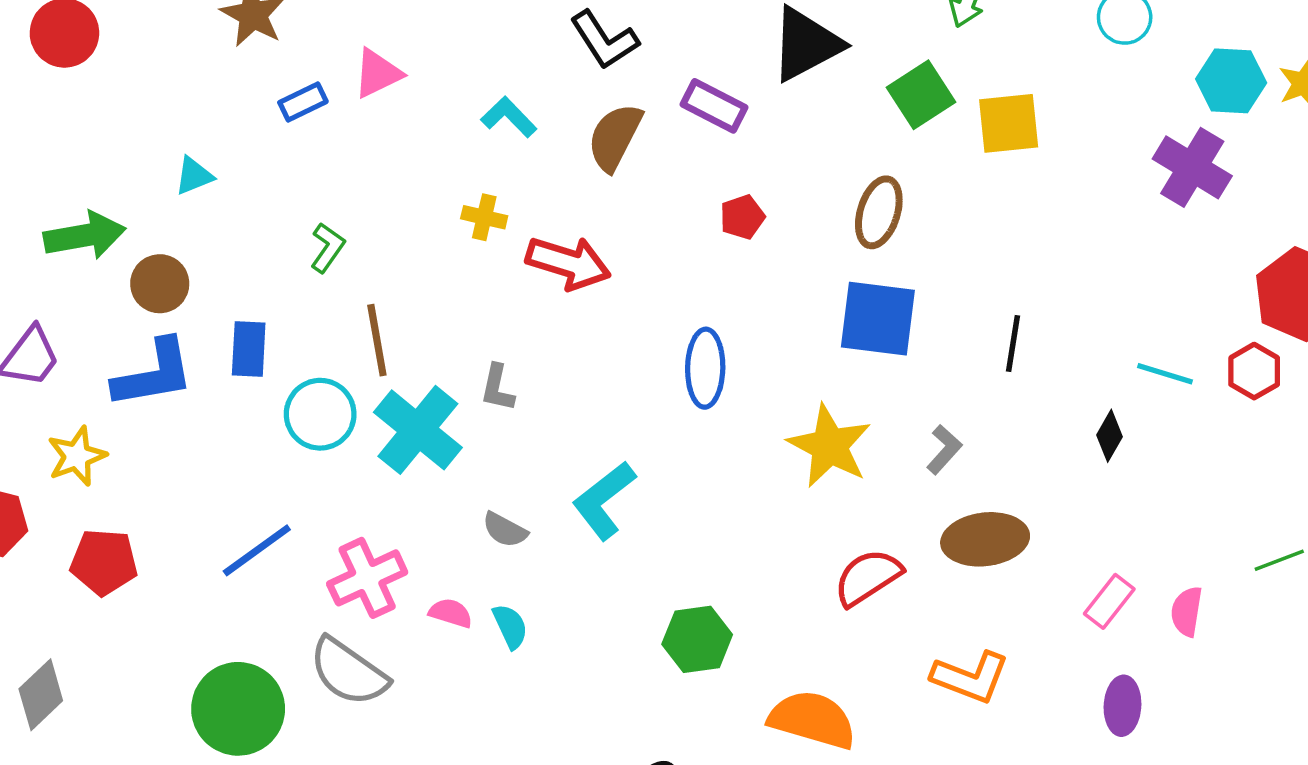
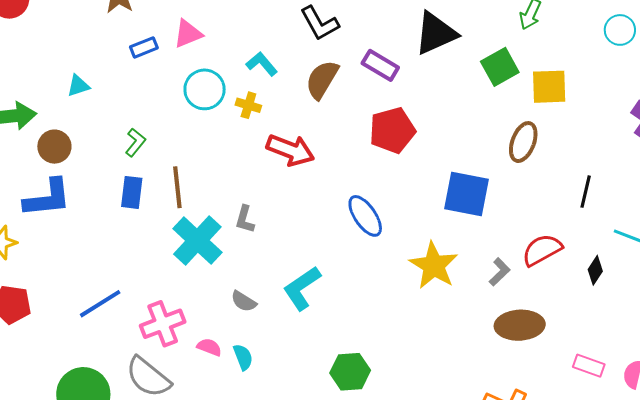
brown ellipse: (879, 212) -> (523, 142), moved
yellow cross: (484, 217) -> (248, 105), moved
red pentagon: (742, 217) -> (392, 130), size x1.8
green L-shape: (328, 248) -> (135, 142), moved
black line: (1013, 344) -> (586, 192), moved
blue rectangle: (249, 349) -> (132, 192), moved
blue ellipse: (705, 368) -> (365, 216), turned -39
cyan circle: (320, 414) -> (205, 89), moved
red semicircle: (868, 577) -> (542, 250), moved
pink rectangle: (1109, 601) -> (589, 366), turned 68

